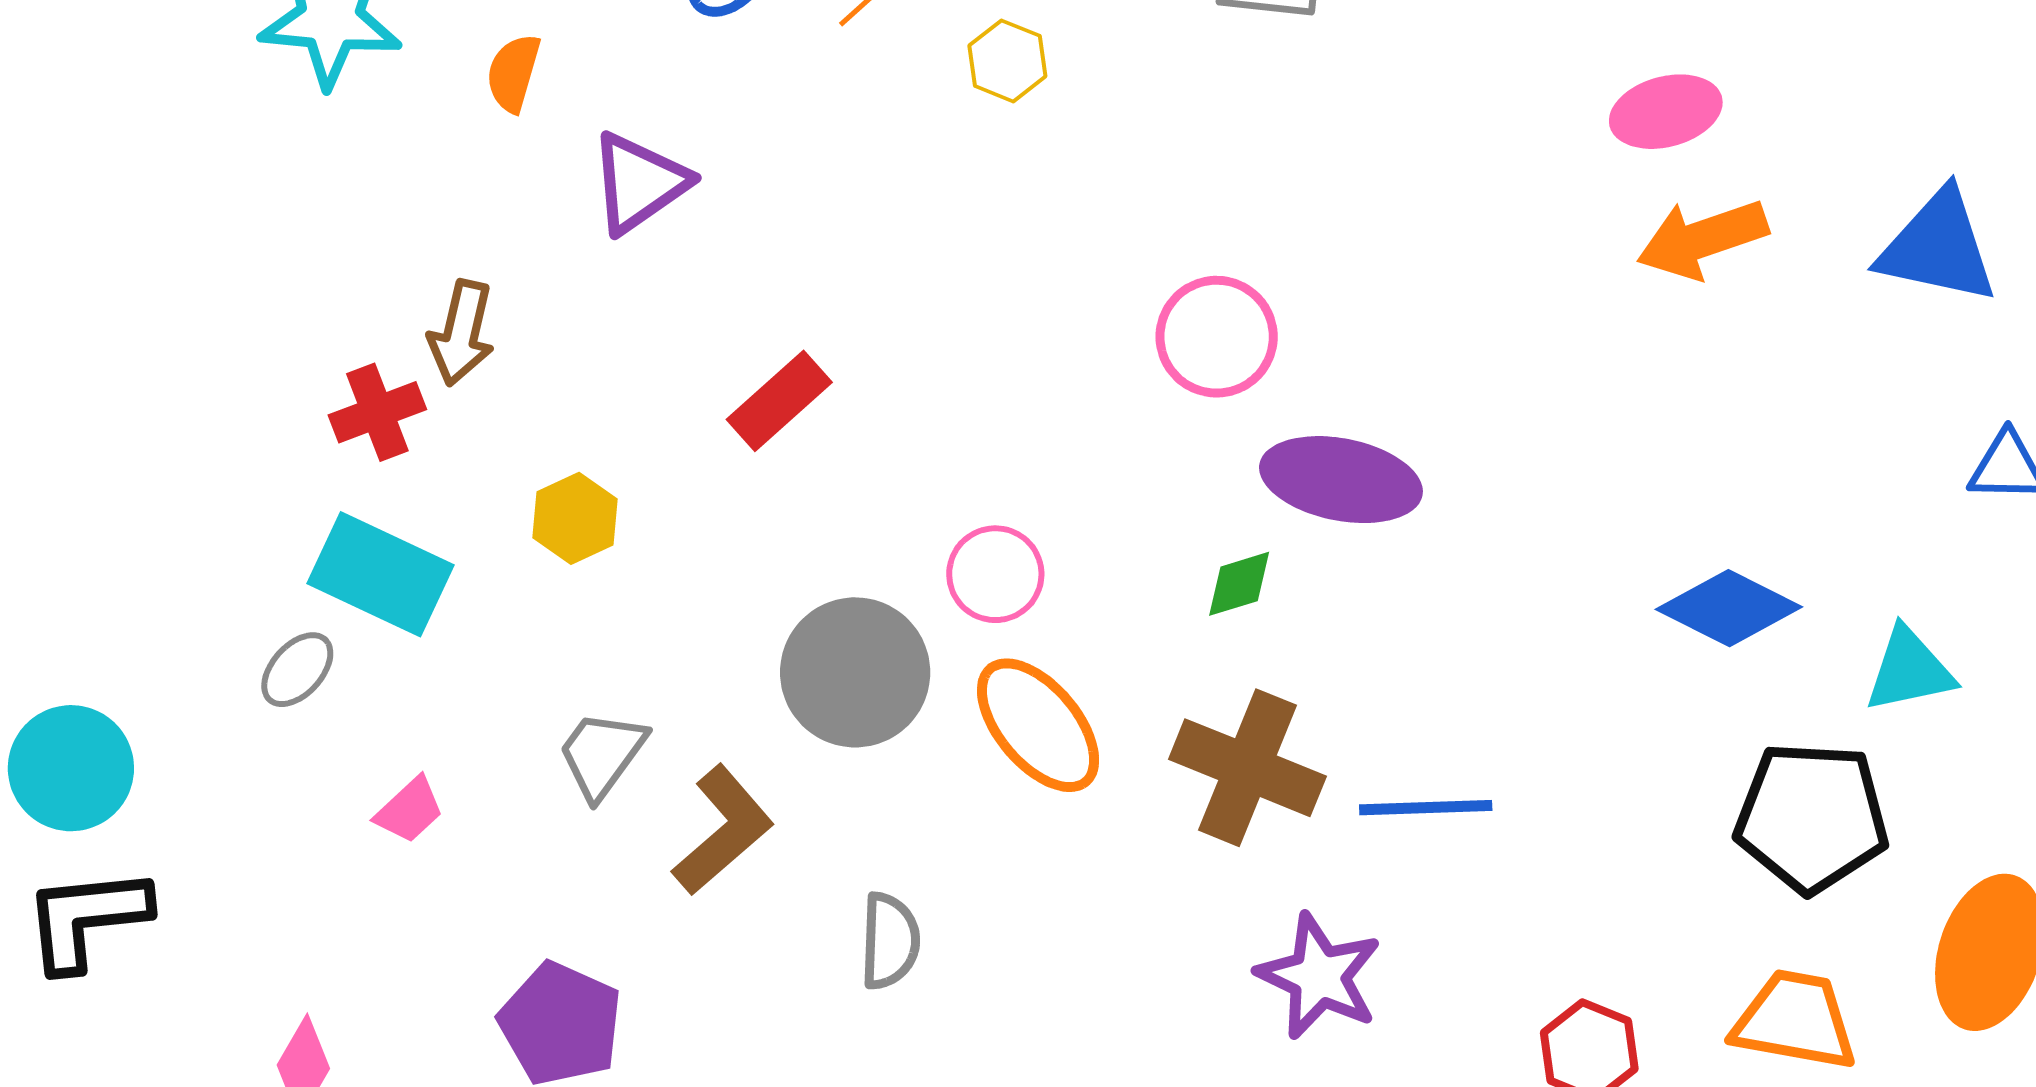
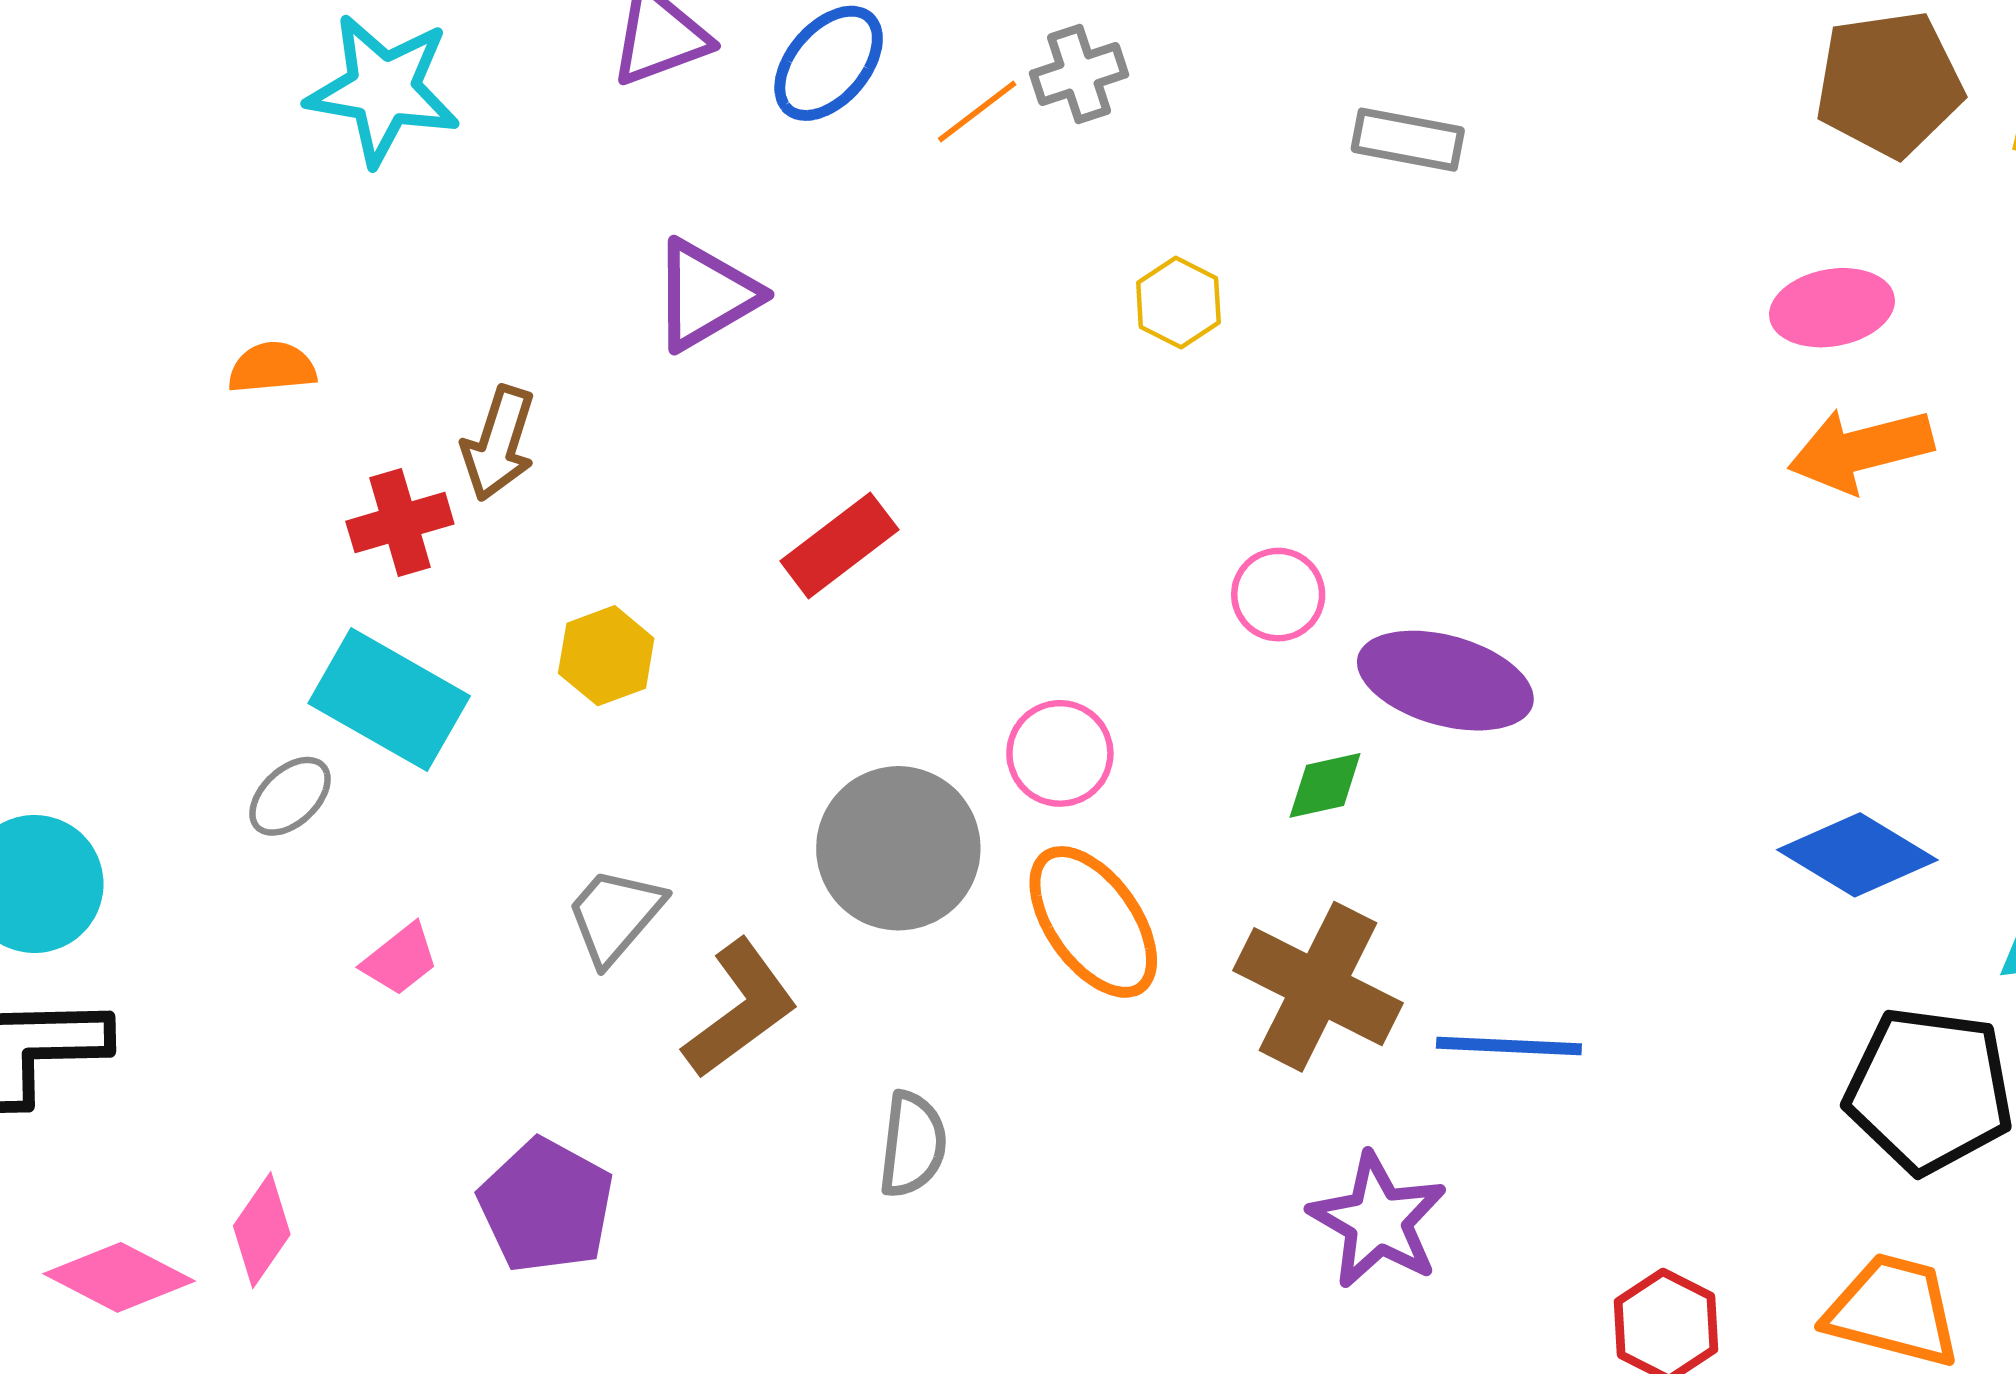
yellow hexagon: (1007, 61) -> (1178, 303), moved
orange semicircle: (513, 73) -> (272, 368), moved, turned 64
pink circle: (1217, 337) -> (1278, 595), moved, size x0.7

